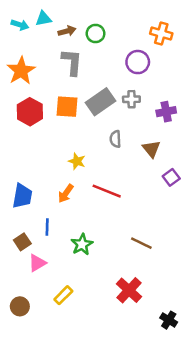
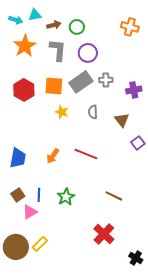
purple circle: (138, 62) -> (88, 53), moved
orange star: (21, 71) -> (25, 46), moved
yellow star: (77, 161) -> (62, 112), moved
blue line: (47, 227) -> (39, 195), moved
yellow rectangle: (63, 295) -> (40, 244), moved
brown circle: (20, 306) -> (16, 247), size x1.6

